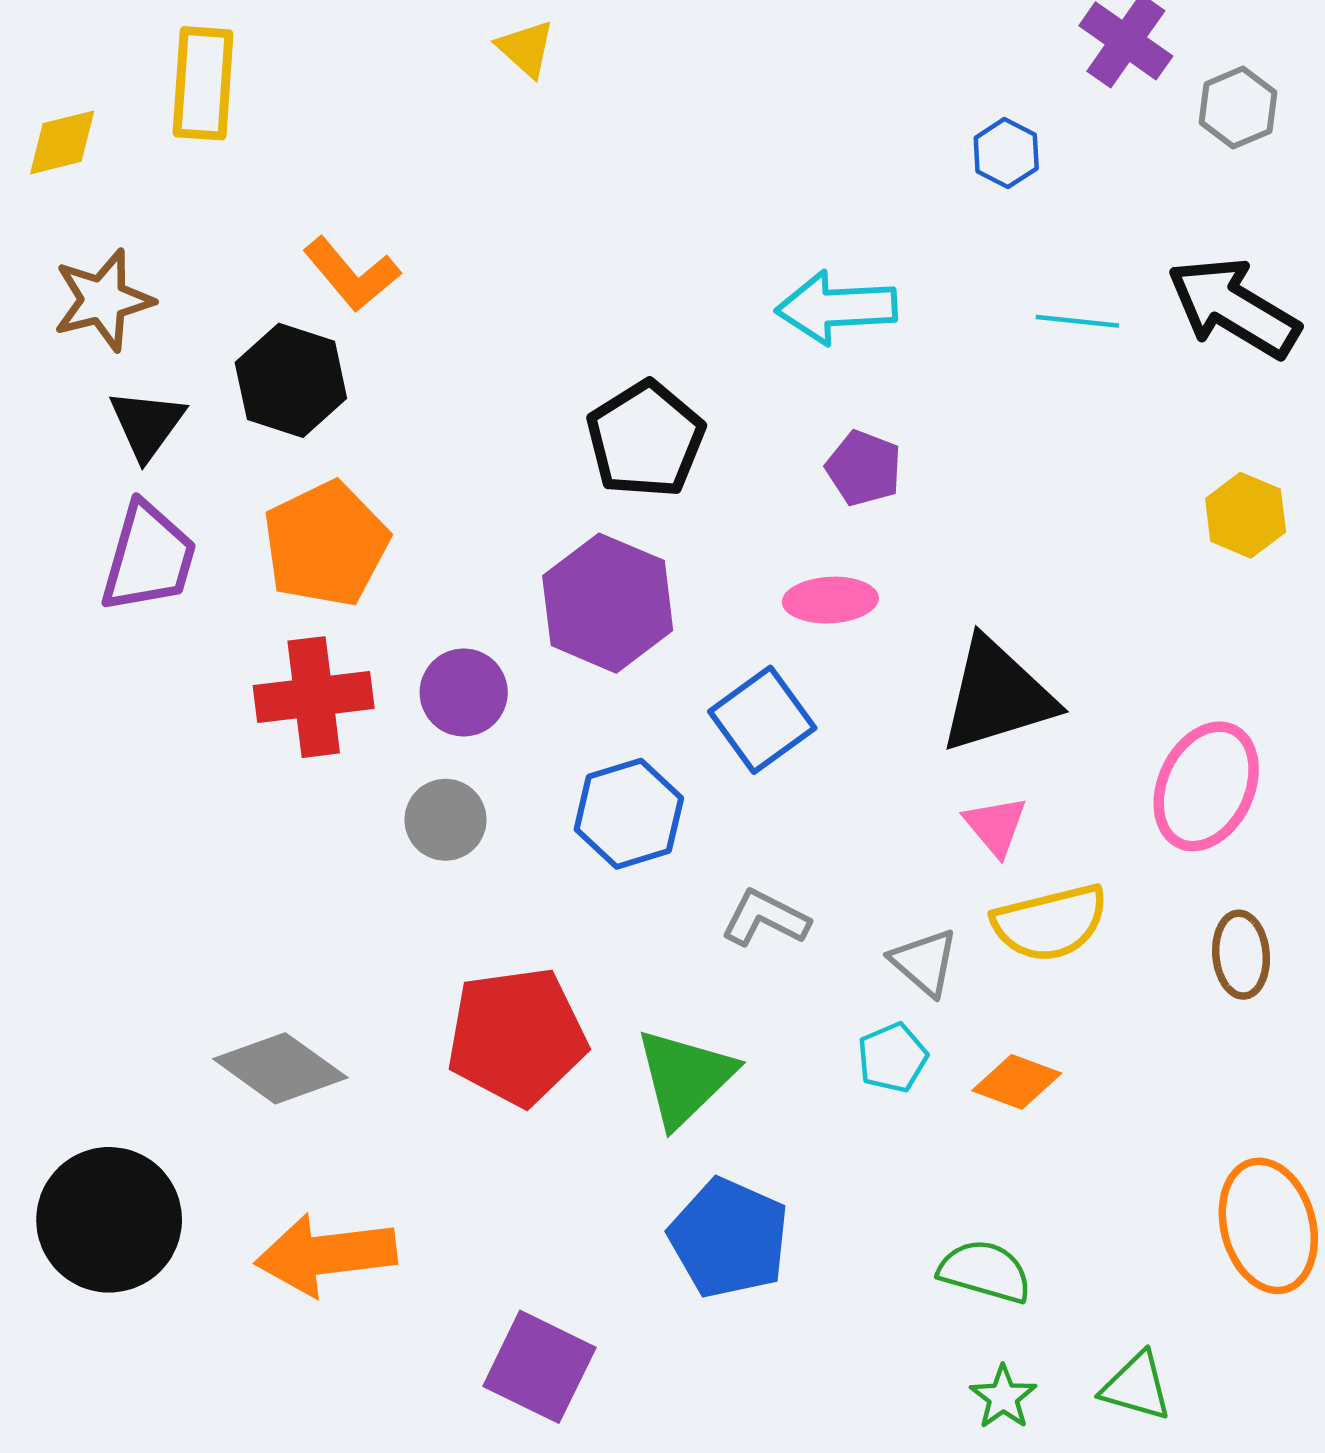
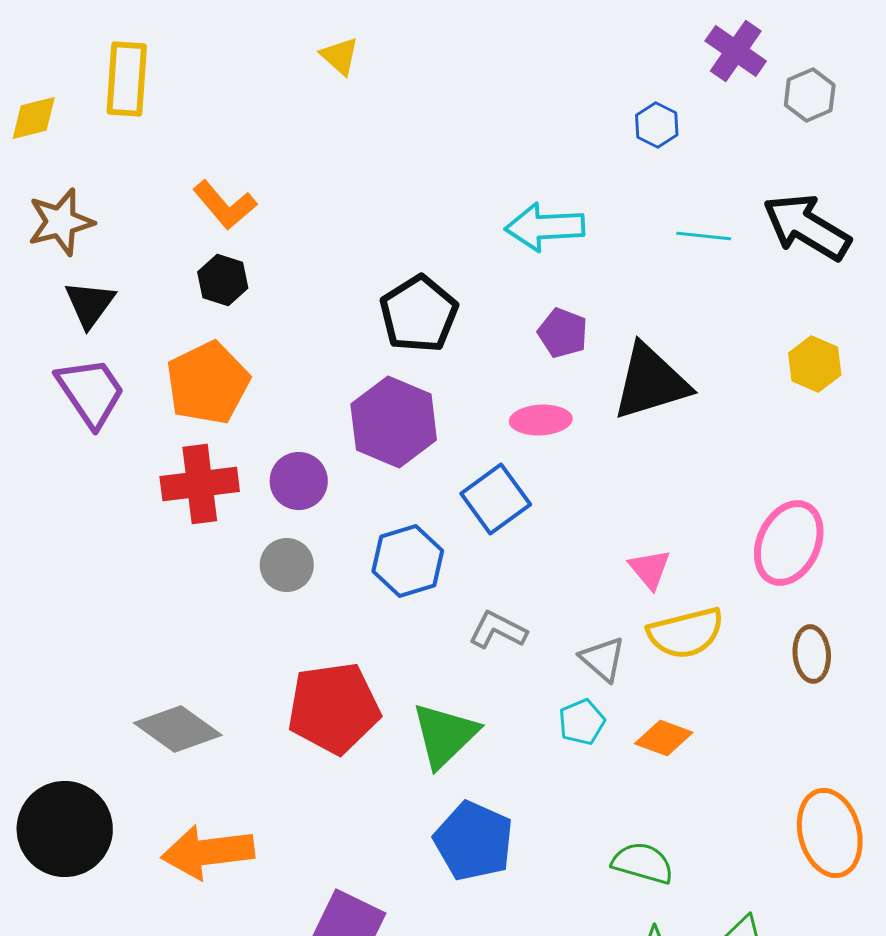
black hexagon: (291, 380) -> (223, 280), moved, size x0.7
purple trapezoid: (148, 558) -> (91, 392), turned -50
black triangle: (997, 696) -> (651, 382), moved

